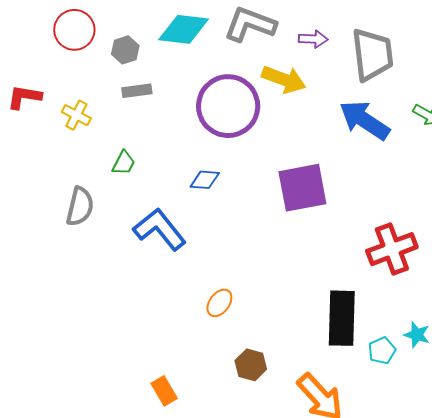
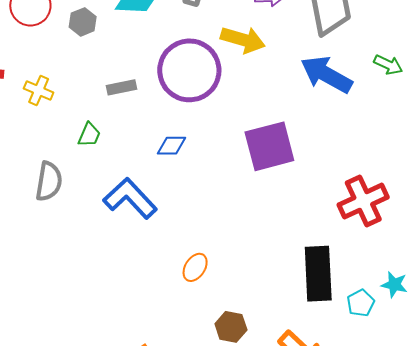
gray rectangle: (137, 91) -> (122, 87), moved

